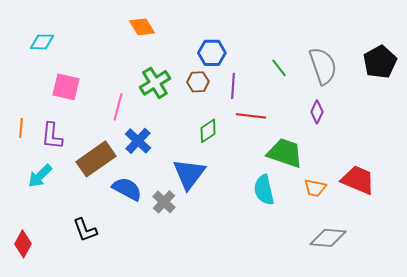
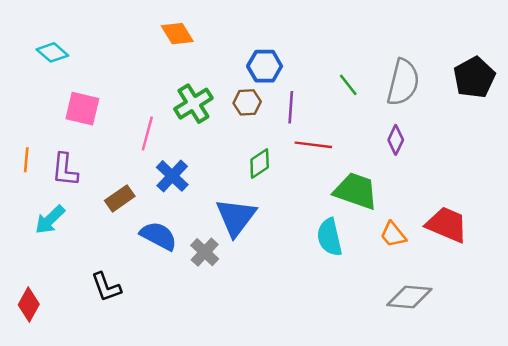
cyan diamond: (42, 42) -> (52, 52), turned 40
gray semicircle: (323, 66) -> (403, 82), turned 33
brown rectangle: (96, 159) -> (120, 198), size x0.6
orange trapezoid: (315, 188) -> (393, 235), turned 40

